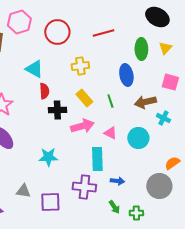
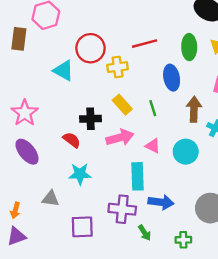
red circle: (57, 32) -> (90, 48), moved
red line: (103, 33) -> (145, 44), moved
red semicircle: (44, 91) -> (72, 140), moved, turned -49
brown arrow: (145, 102) -> (194, 109), turned 105
blue arrow: (117, 181) -> (161, 202), size x1.5
gray triangle: (23, 191) -> (51, 199), moved
green arrow: (114, 207) -> (145, 233), moved

